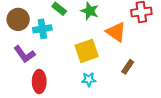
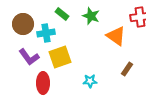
yellow square: (87, 51) -> (60, 57), moved

